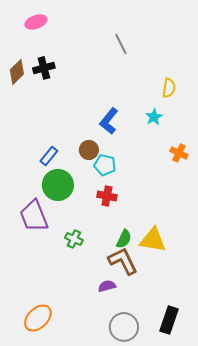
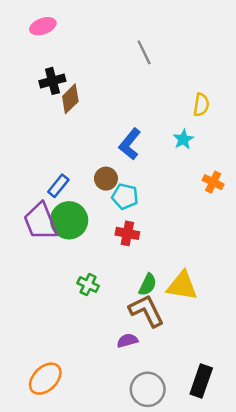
brown diamond: (17, 72) -> (70, 99), moved
purple trapezoid: (34, 216) -> (40, 221), moved

